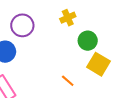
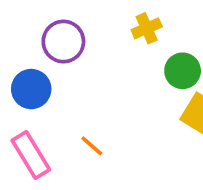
orange line: (68, 81) -> (92, 146), moved

